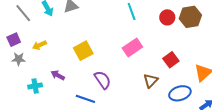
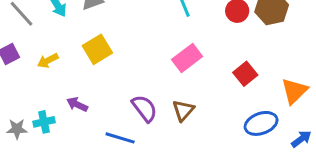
yellow square: (83, 51) -> (97, 49), moved
gray star: (19, 59) -> (17, 129), moved
brown triangle: (151, 81) -> (183, 110), moved

